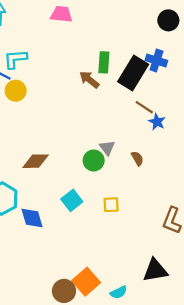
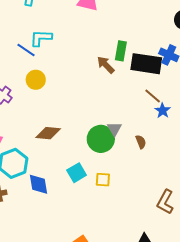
black rectangle: (133, 73) -> (146, 64), turned 60
yellow circle: (16, 91) -> (36, 80), moved
green circle: (94, 161) -> (101, 139), size x1.4
yellow square: (111, 205) -> (103, 180), moved

